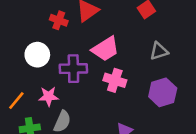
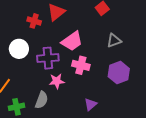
pink star: (49, 96) -> (57, 81), moved

